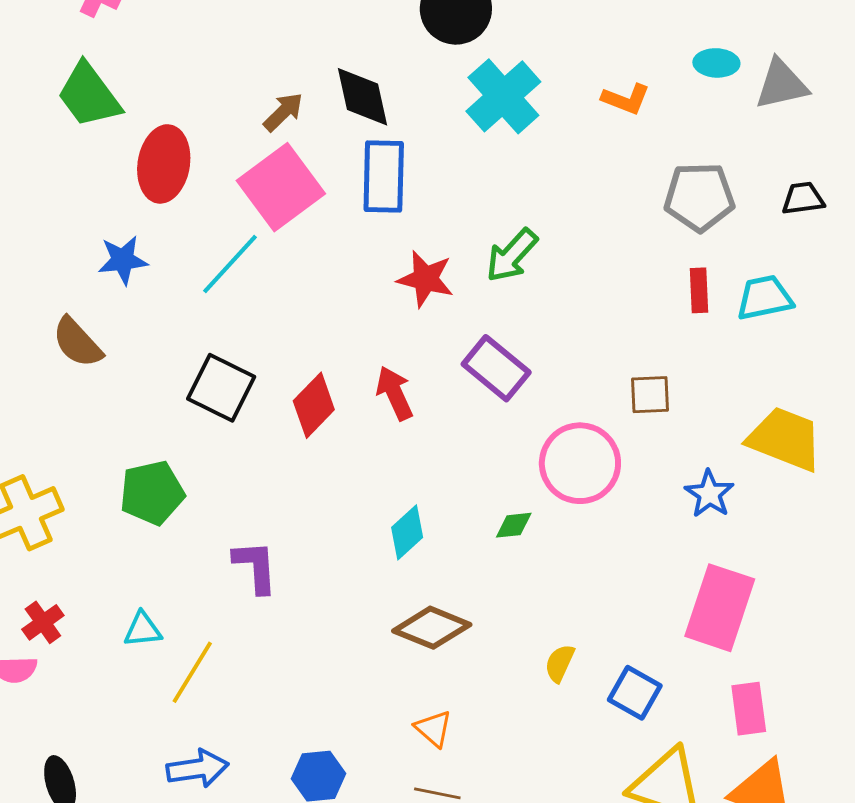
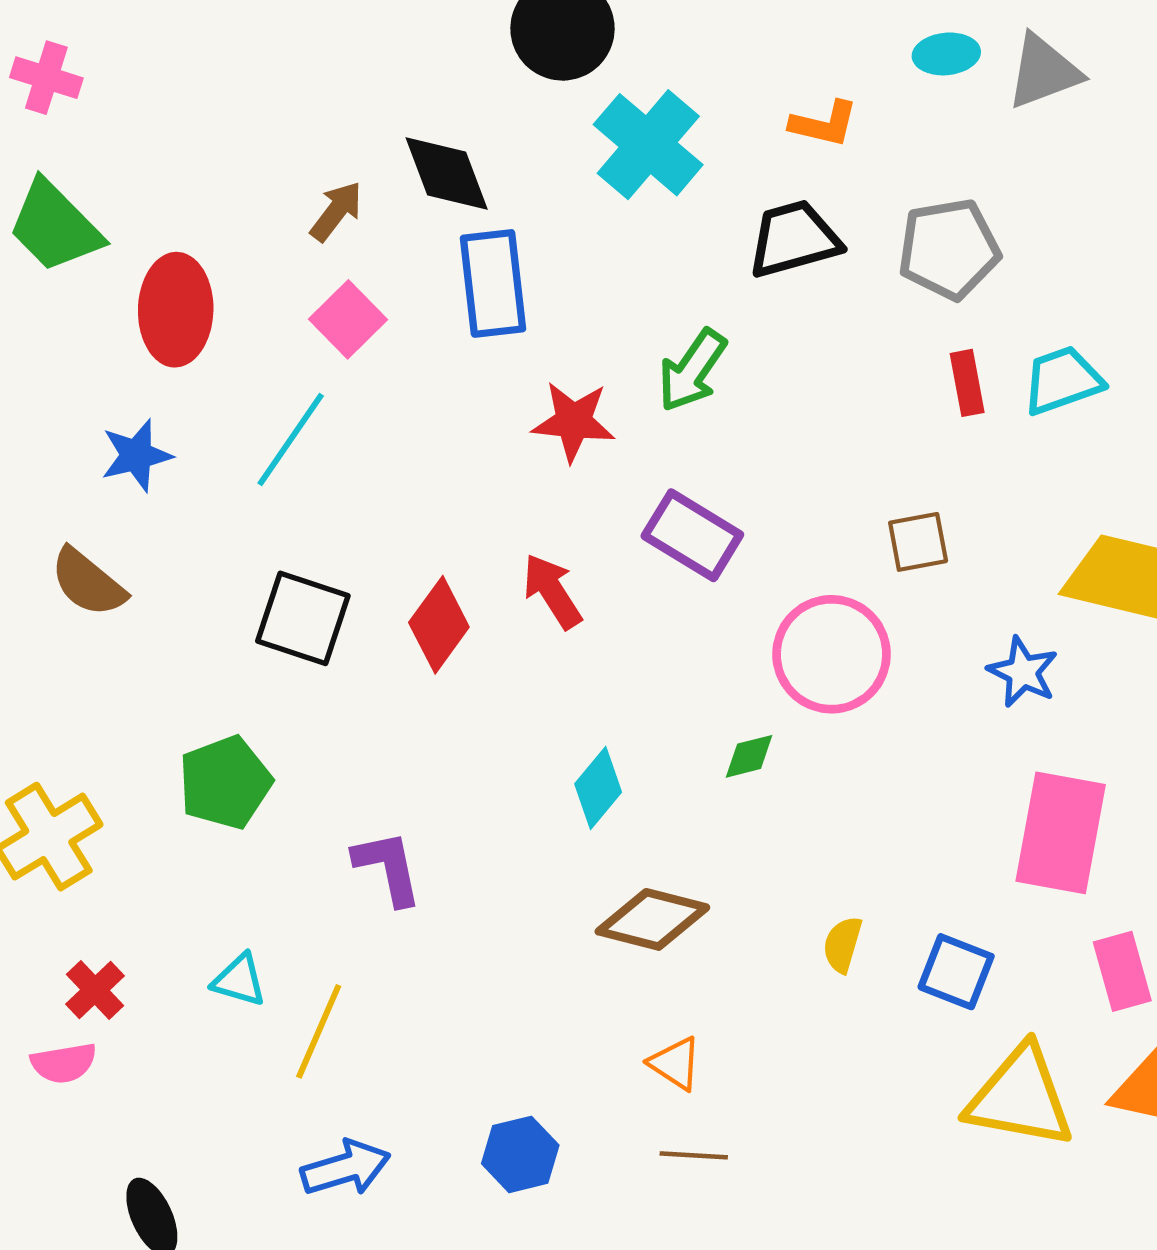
pink square: (281, 187) -> (348, 319), size x0.6
black trapezoid: (803, 198) -> (794, 239), moved, size x1.5
cyan triangle: (143, 630) -> (239, 980), turned 30

